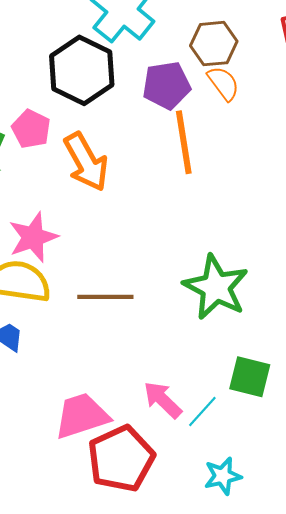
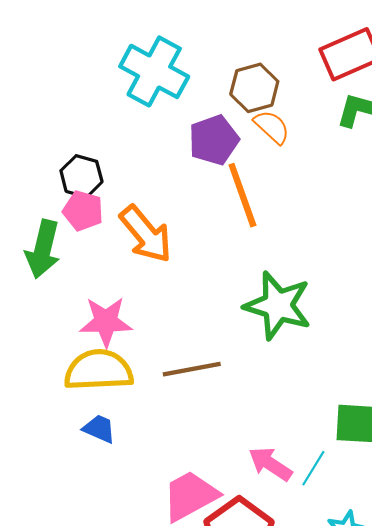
black hexagon: (82, 70) -> (81, 176), moved, size x0.6
pink star: (33, 237) -> (106, 322), turned 30
green star: (216, 287) -> (278, 306), moved

